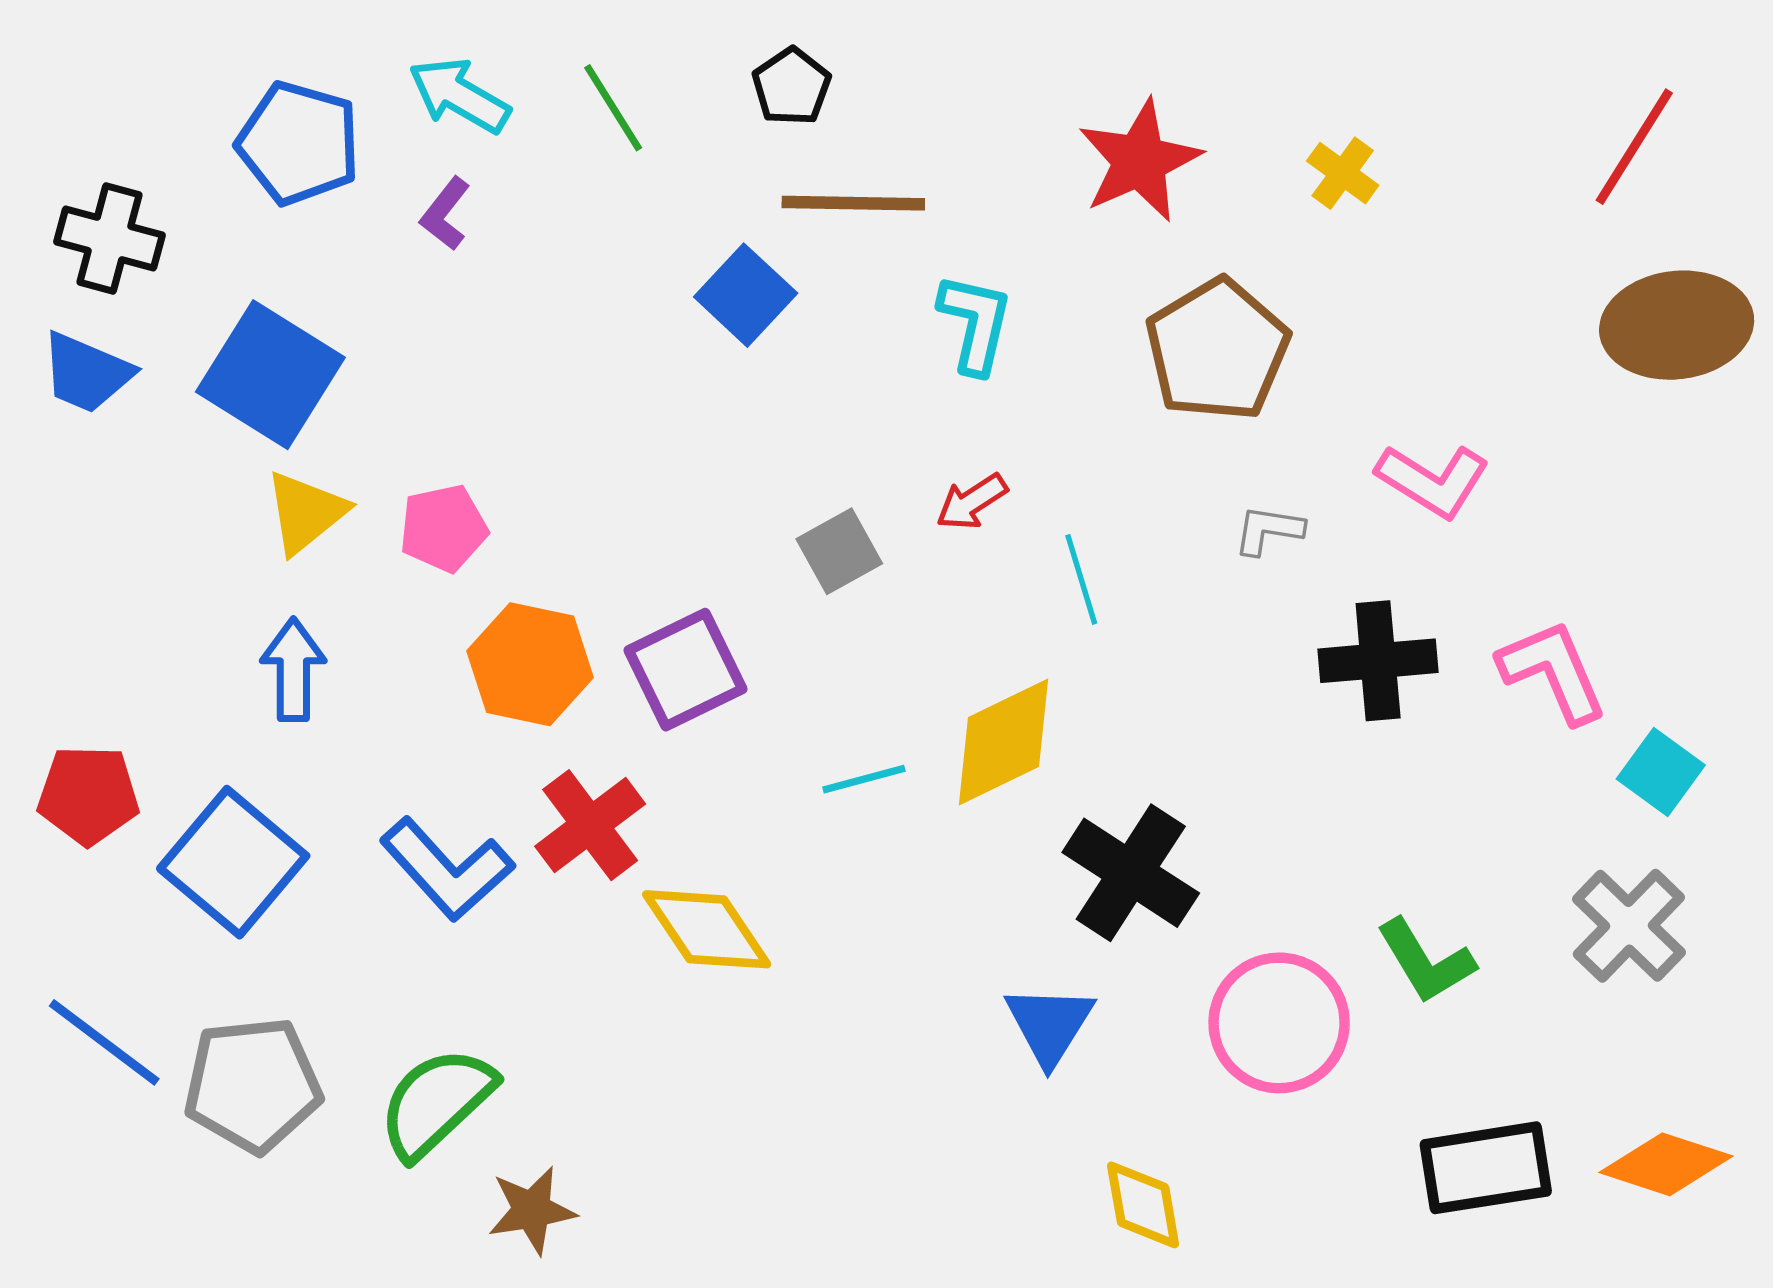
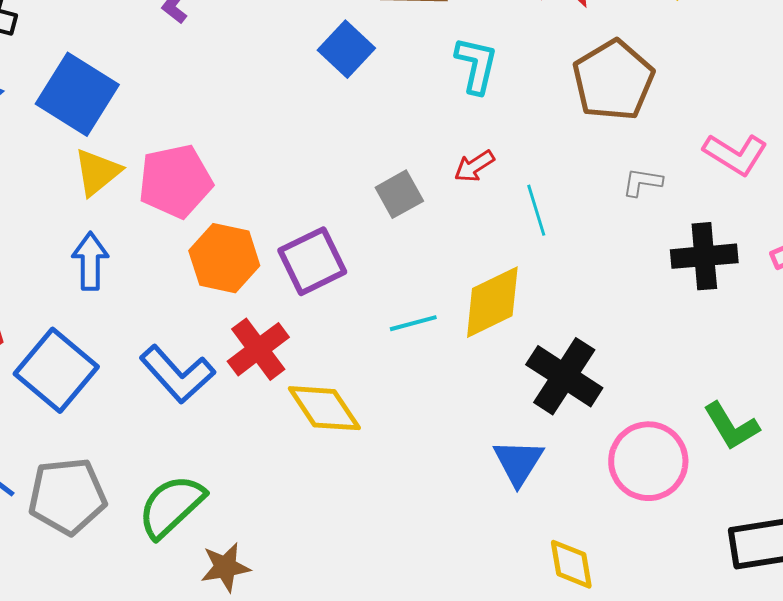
pink pentagon: (443, 528) -> (175, 181), size x1.5

